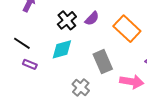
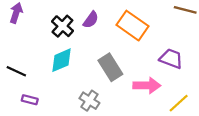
black line: (22, 43) -> (16, 71), moved
purple rectangle: (30, 64) -> (30, 100), moved

